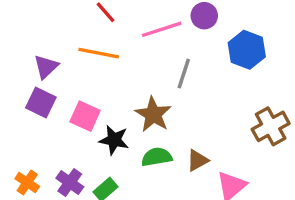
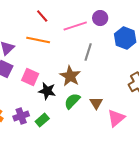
green semicircle: (157, 157) -> (72, 101), turned -36
brown triangle: (197, 160) -> (96, 103), turned -32
purple cross: (70, 183) -> (21, 116), turned 35

